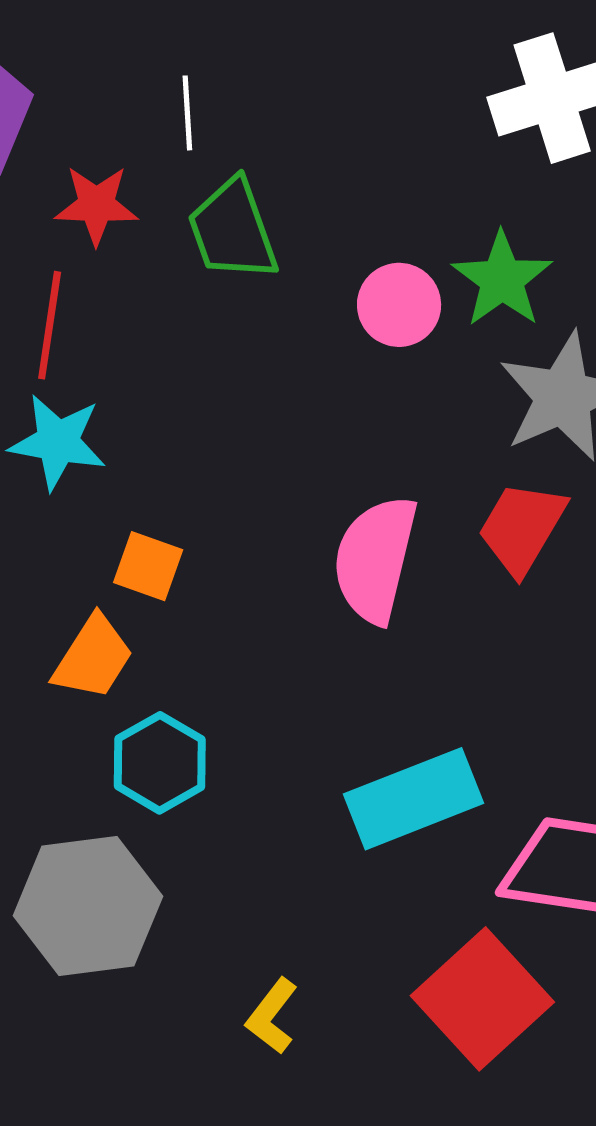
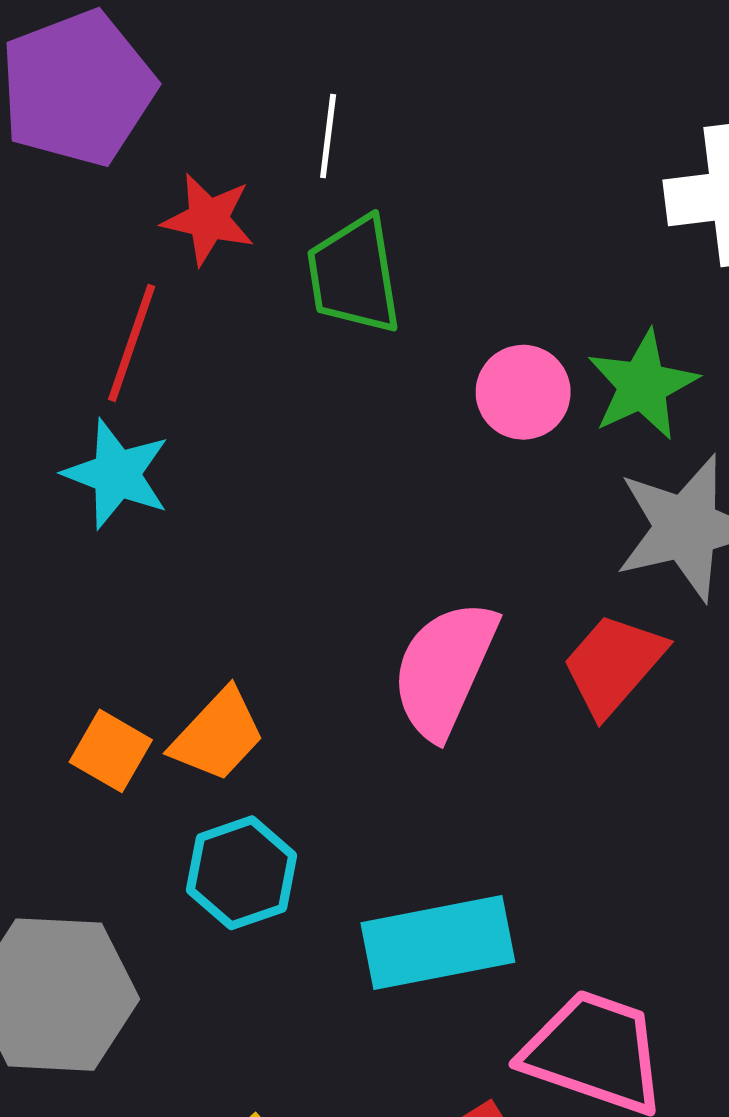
orange square: (148, 566) -> (111, 751), moved
orange trapezoid: (93, 658) -> (218, 735), moved
cyan hexagon: (160, 763) -> (242, 873), moved

